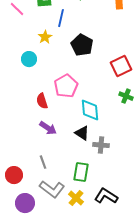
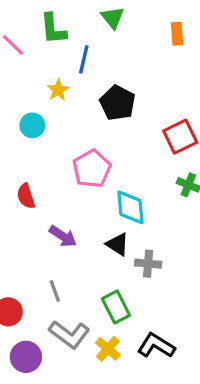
red semicircle: (42, 101) -> (26, 196), moved
green rectangle: (81, 172) -> (116, 307), turned -36

